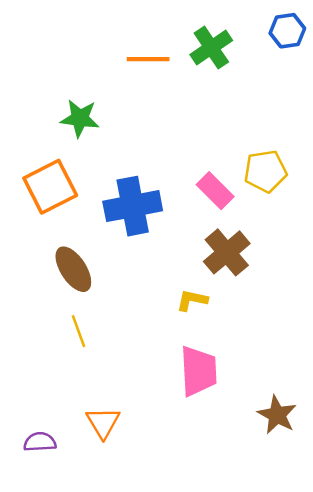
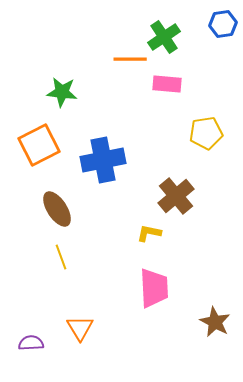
orange line: (148, 59) -> (130, 59), moved
pink rectangle: (215, 191) -> (167, 84), moved, turned -40

